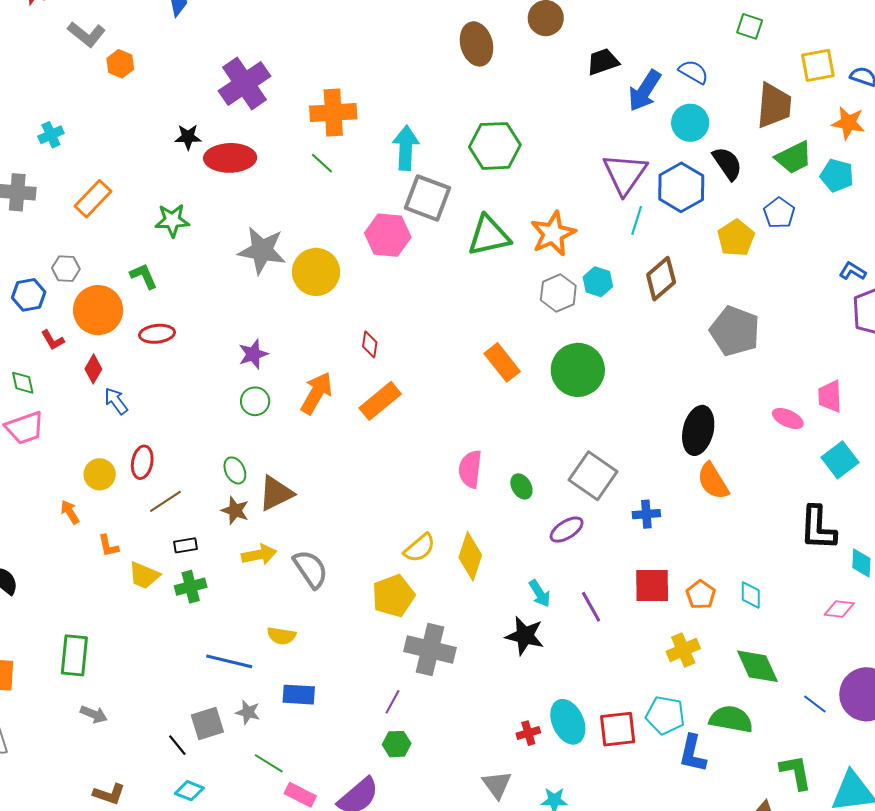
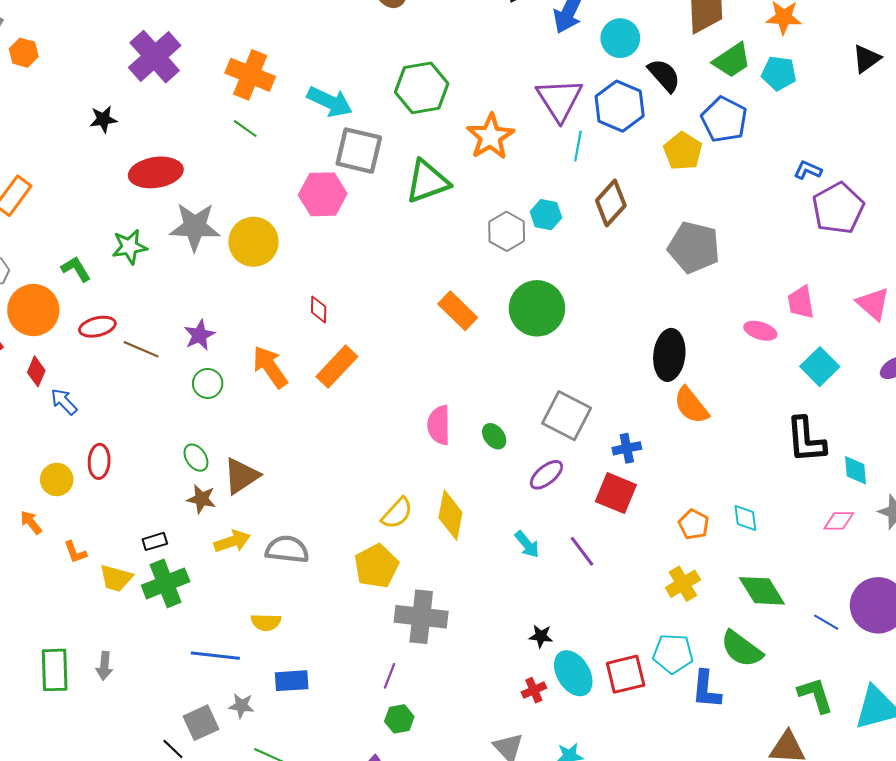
orange cross: (333, 113) -> (250, 75), turned 33
cyan arrow: (406, 148) -> (330, 102), turned 120
red ellipse: (230, 158) -> (156, 172), moved
blue pentagon: (779, 213) -> (724, 119), size x1.4
green star: (172, 220) -> (130, 247), moved
orange star: (553, 234) -> (490, 137), moved
orange arrow: (316, 393) -> (270, 367), turned -57
brown line: (165, 501) -> (141, 349), moved, turned 64
gray semicircle: (311, 569) -> (287, 549), turned -42
red square: (652, 585) -> (616, 493), moved, turned 30
green cross: (191, 587) -> (166, 583), size x1.4
black star: (525, 636) -> (541, 636), moved, size x0.6
gray arrow: (94, 714) -> (104, 666), moved, turned 80
green semicircle: (731, 719) -> (742, 649), turned -147

